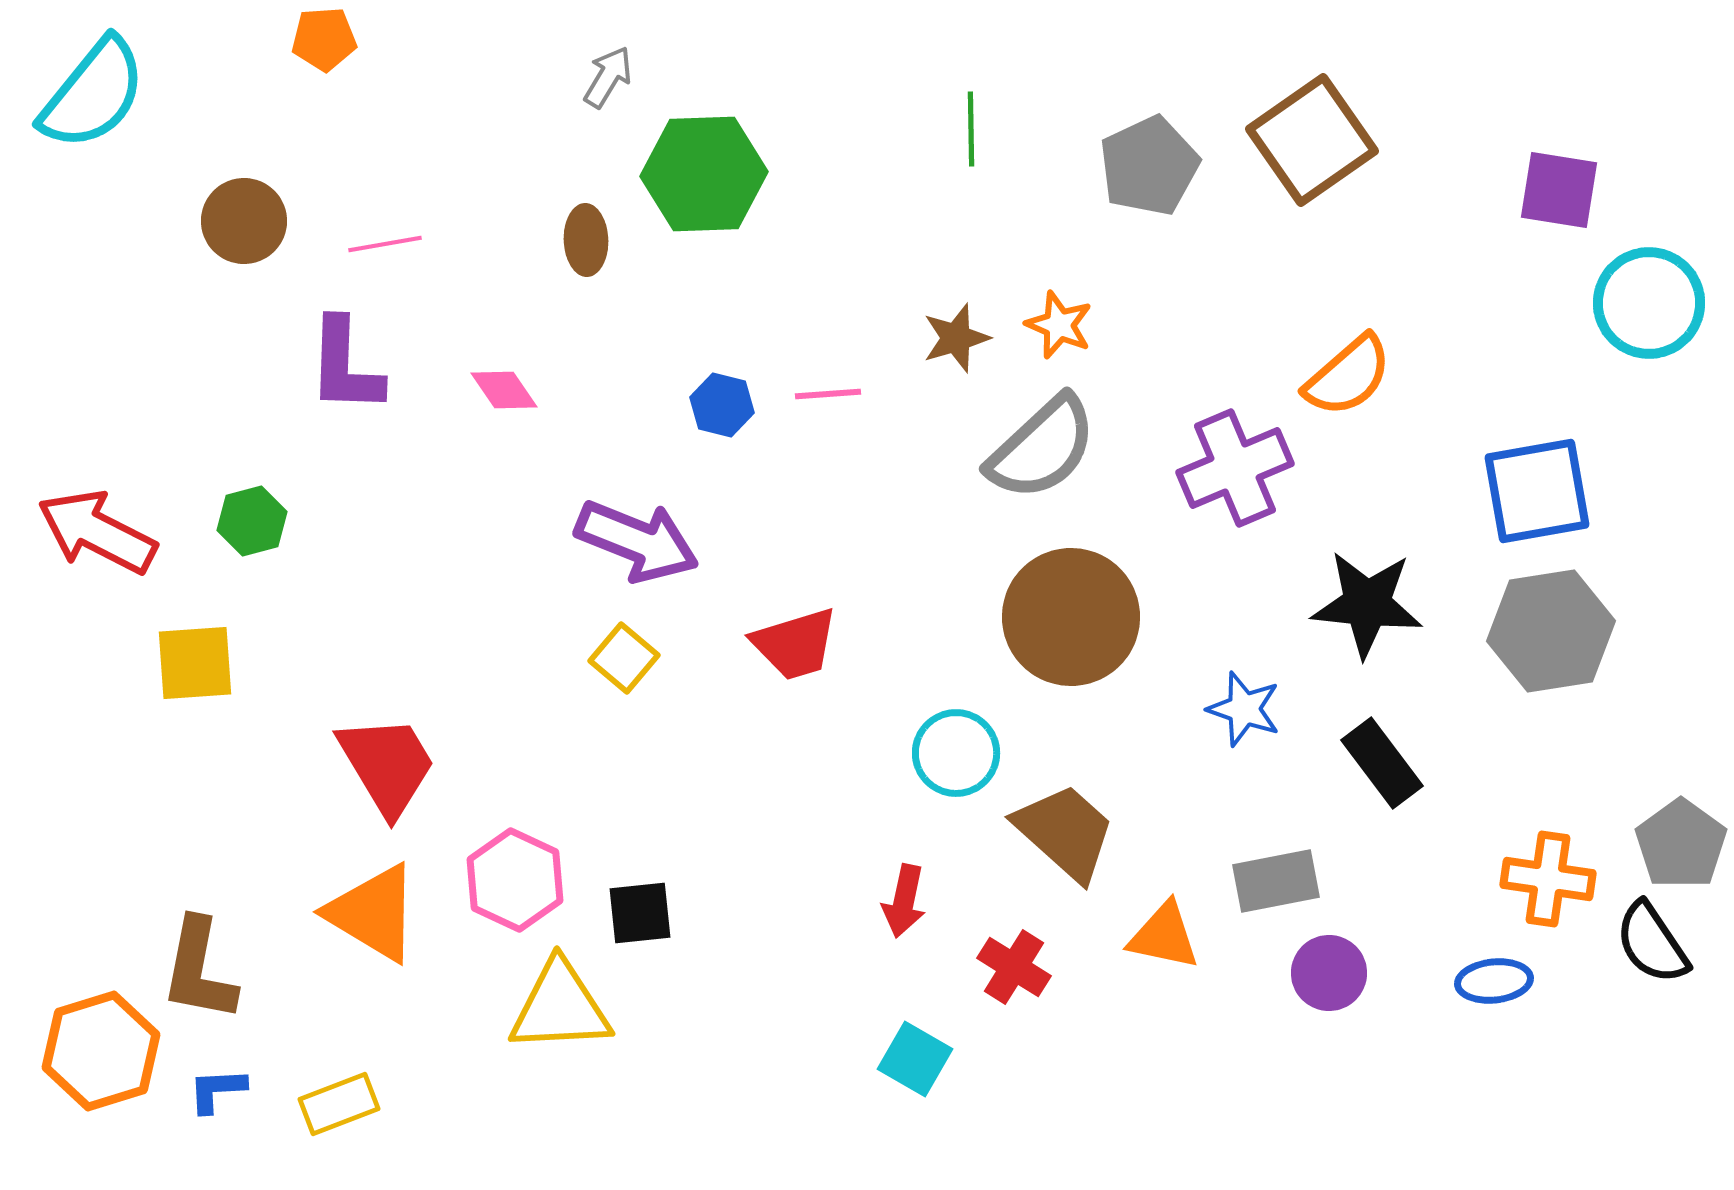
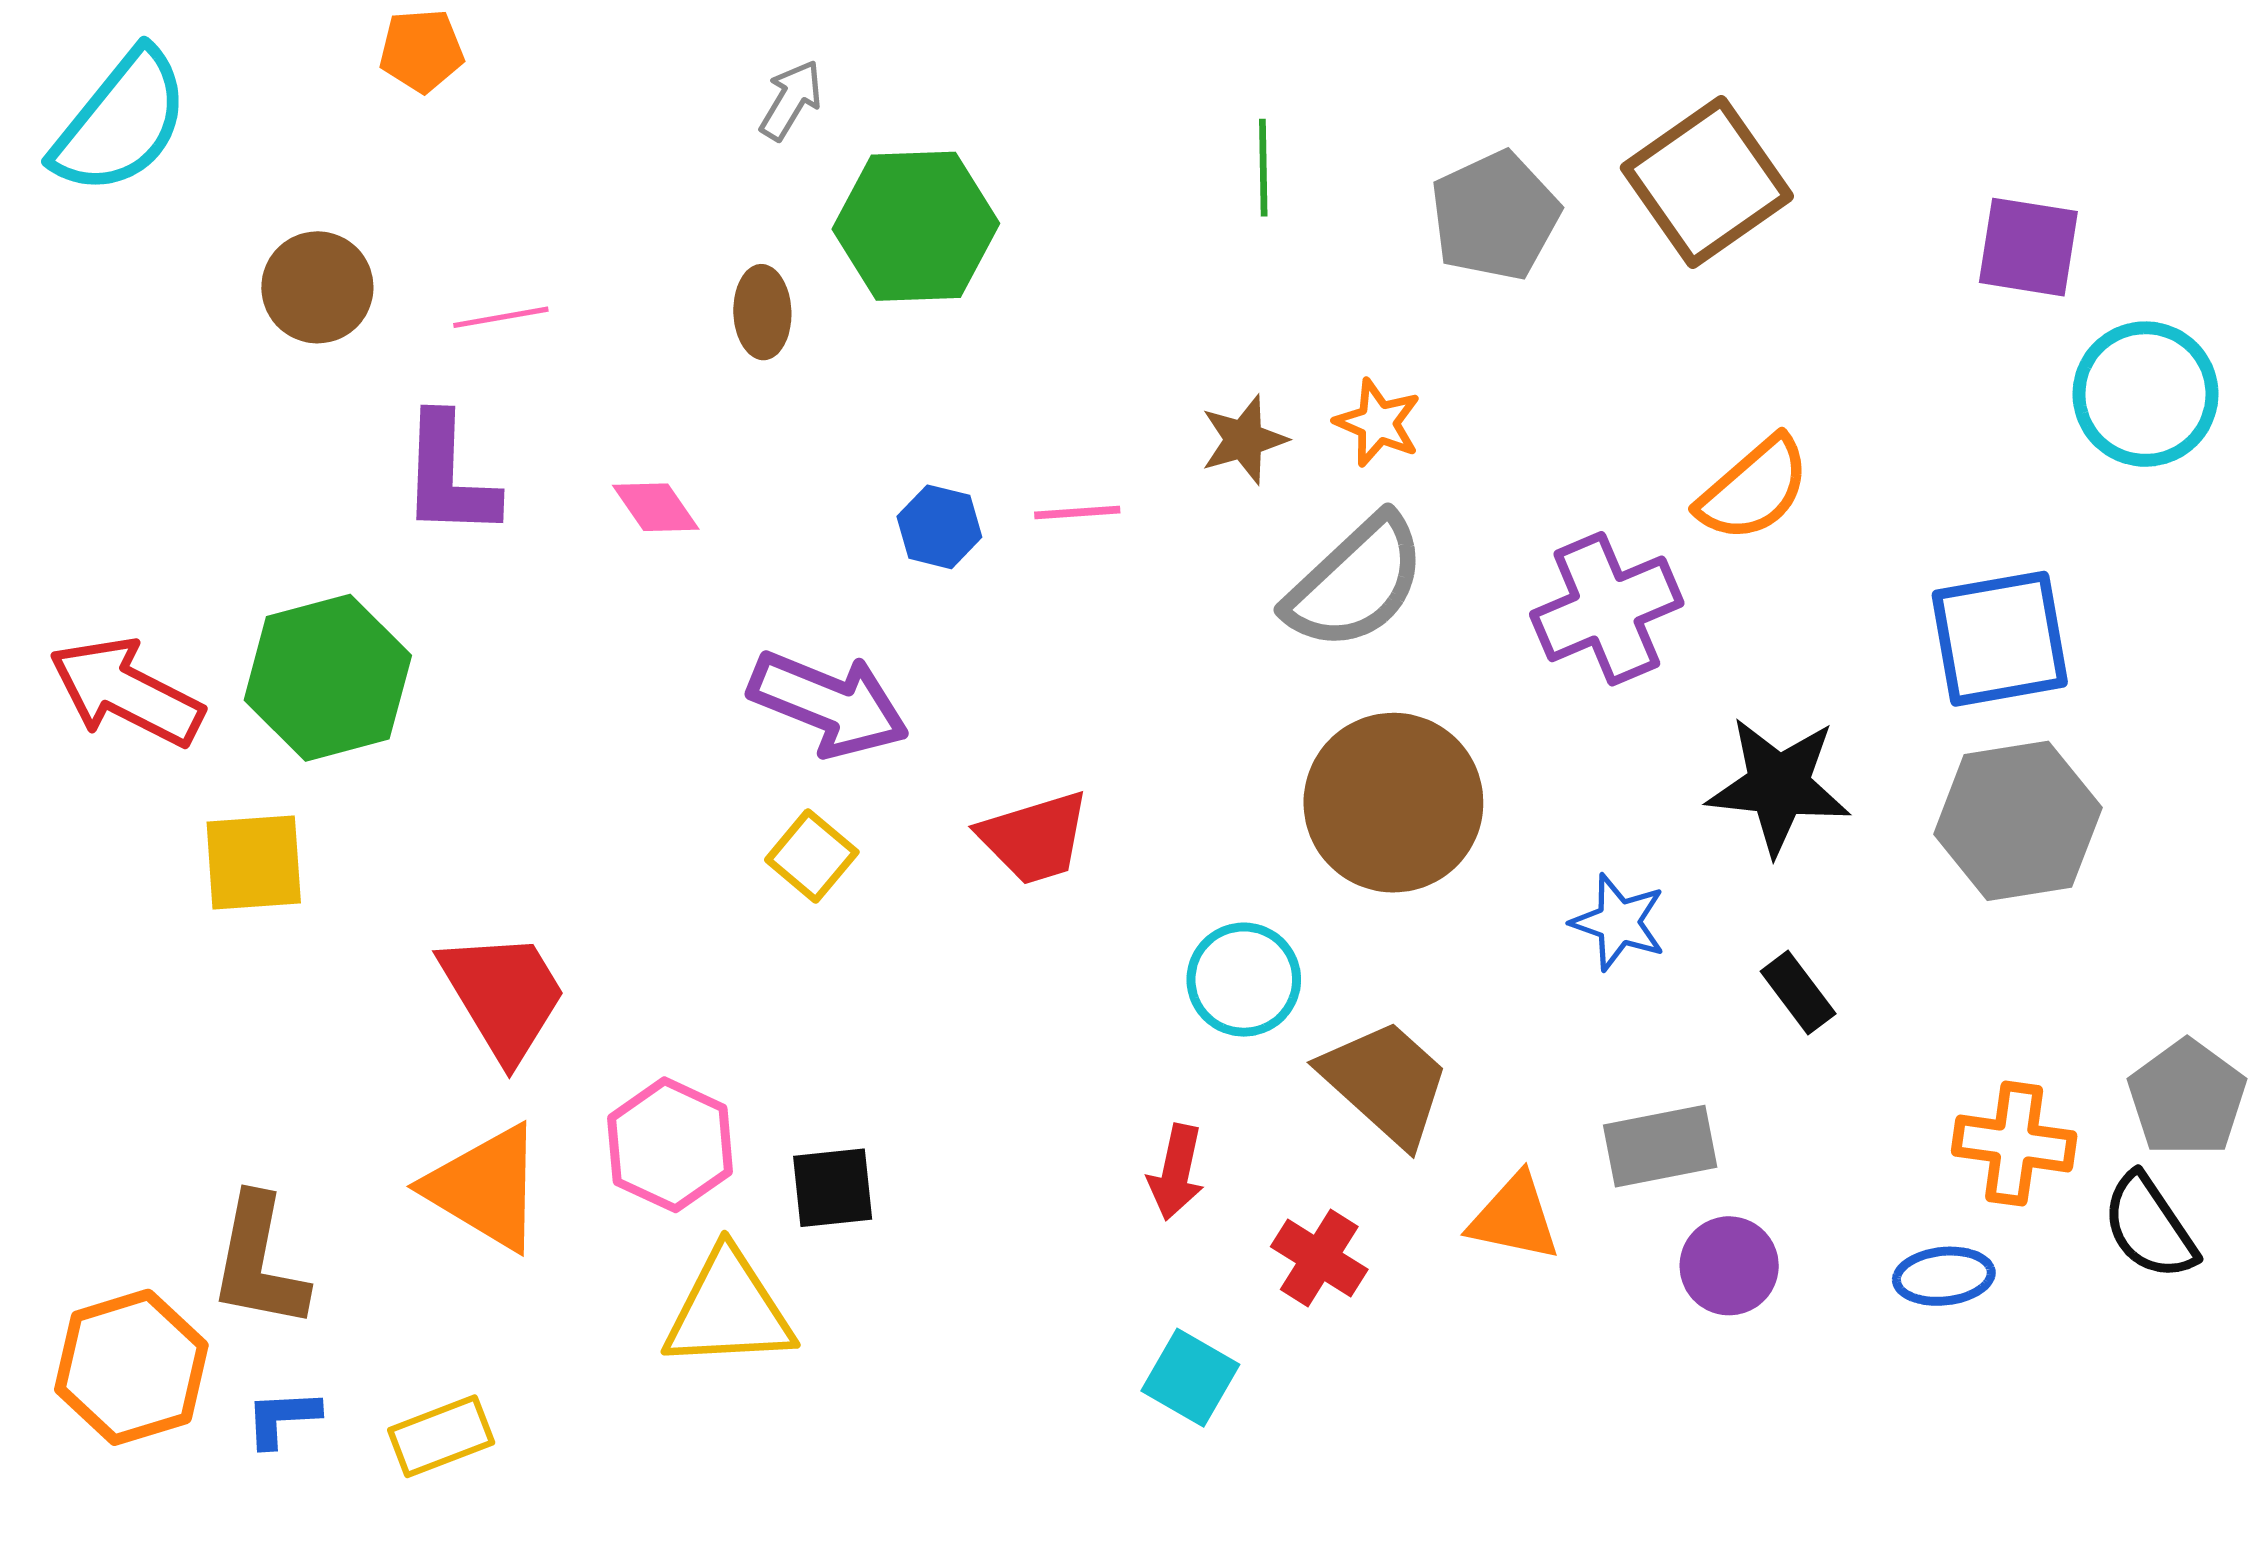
green hexagon: (252, 521) -> (328, 678), size x1.8
black rectangle: (1382, 763) -> (1798, 993), size x0.7

